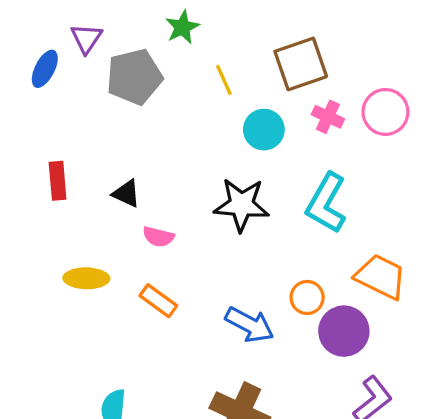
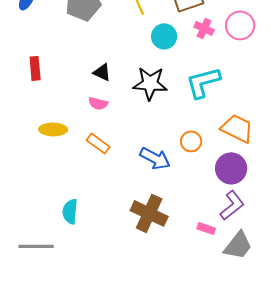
black triangle: (126, 194) -> (102, 72), moved
cyan L-shape: (326, 203) -> (203, 82), turned 45
purple circle: (344, 331) -> (231, 168), moved

